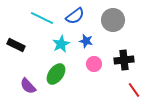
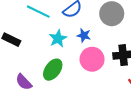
pink circle: (94, 64) -> (92, 59), size x1.5

